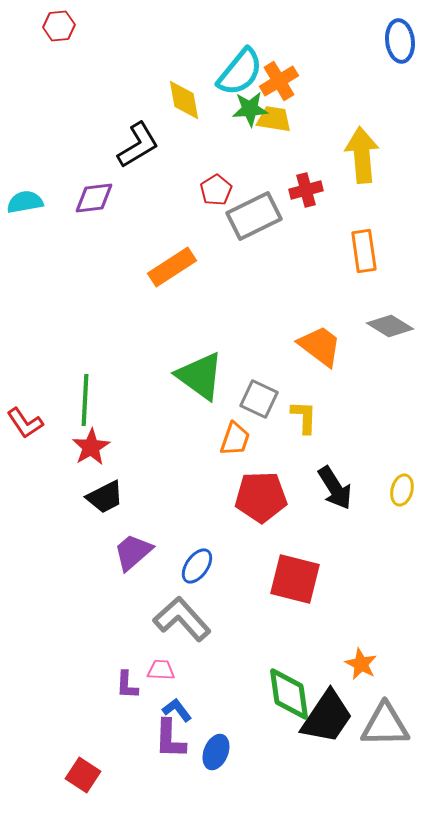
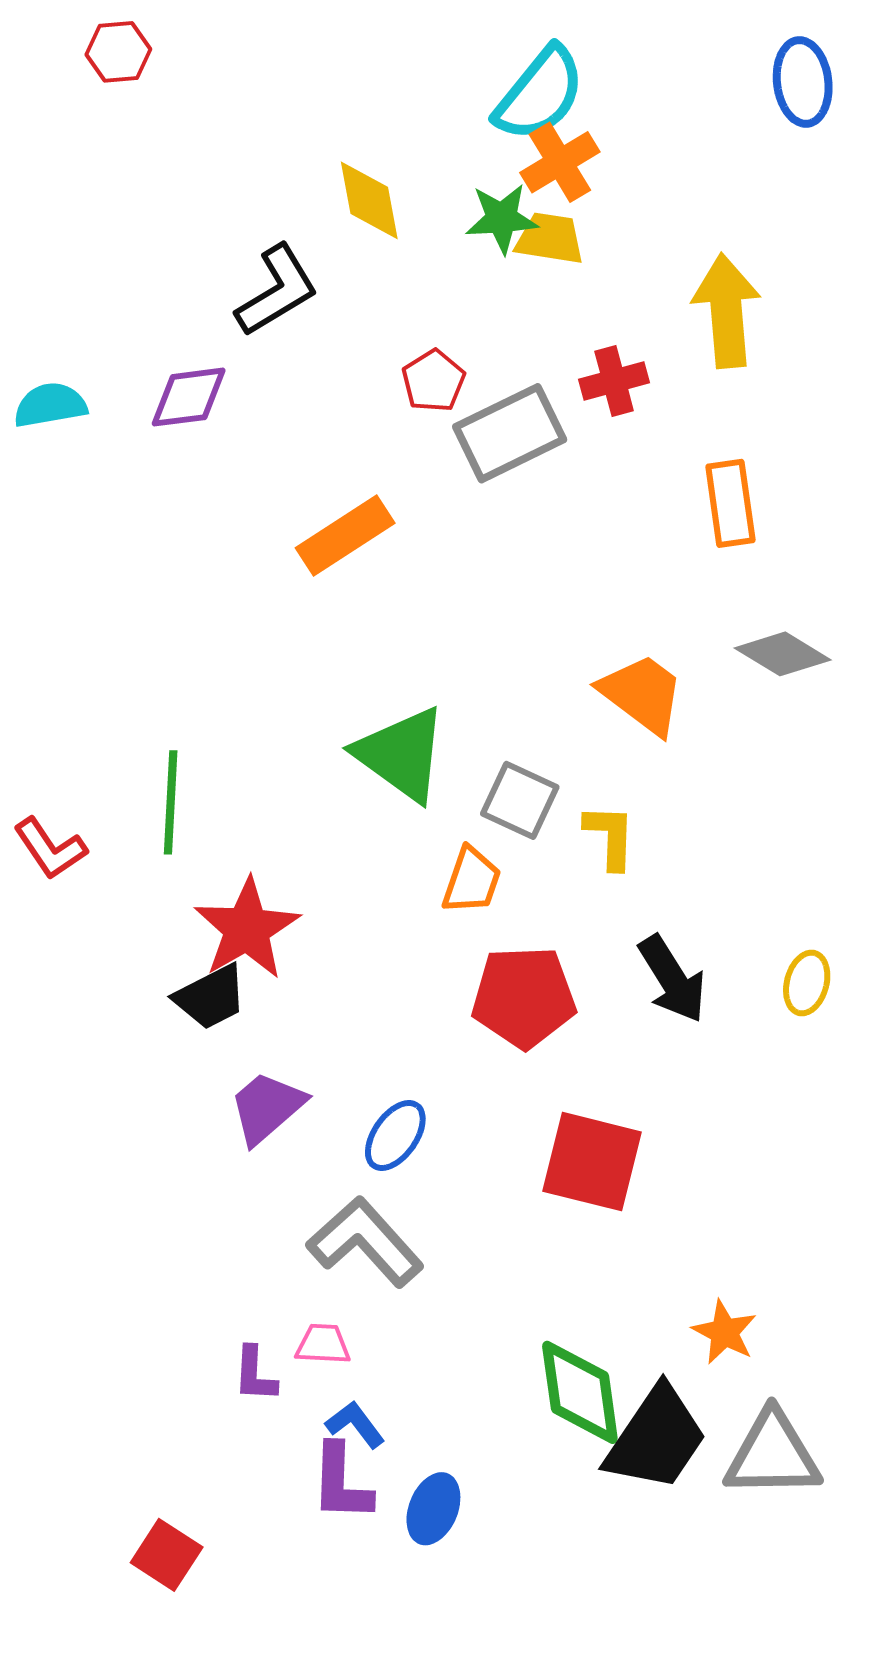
cyan semicircle: (240, 72) -> (540, 94), moved
red star: (91, 447) -> (247, 929), moved, size x1.4

